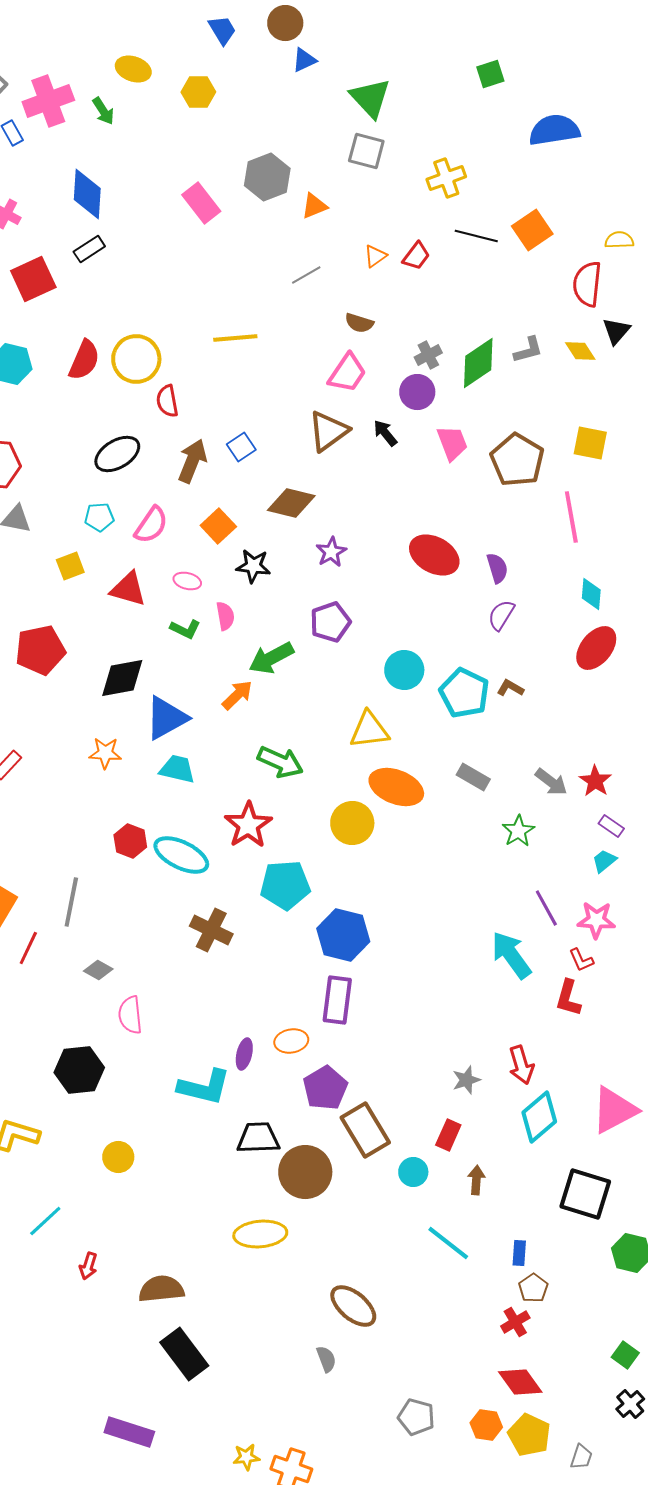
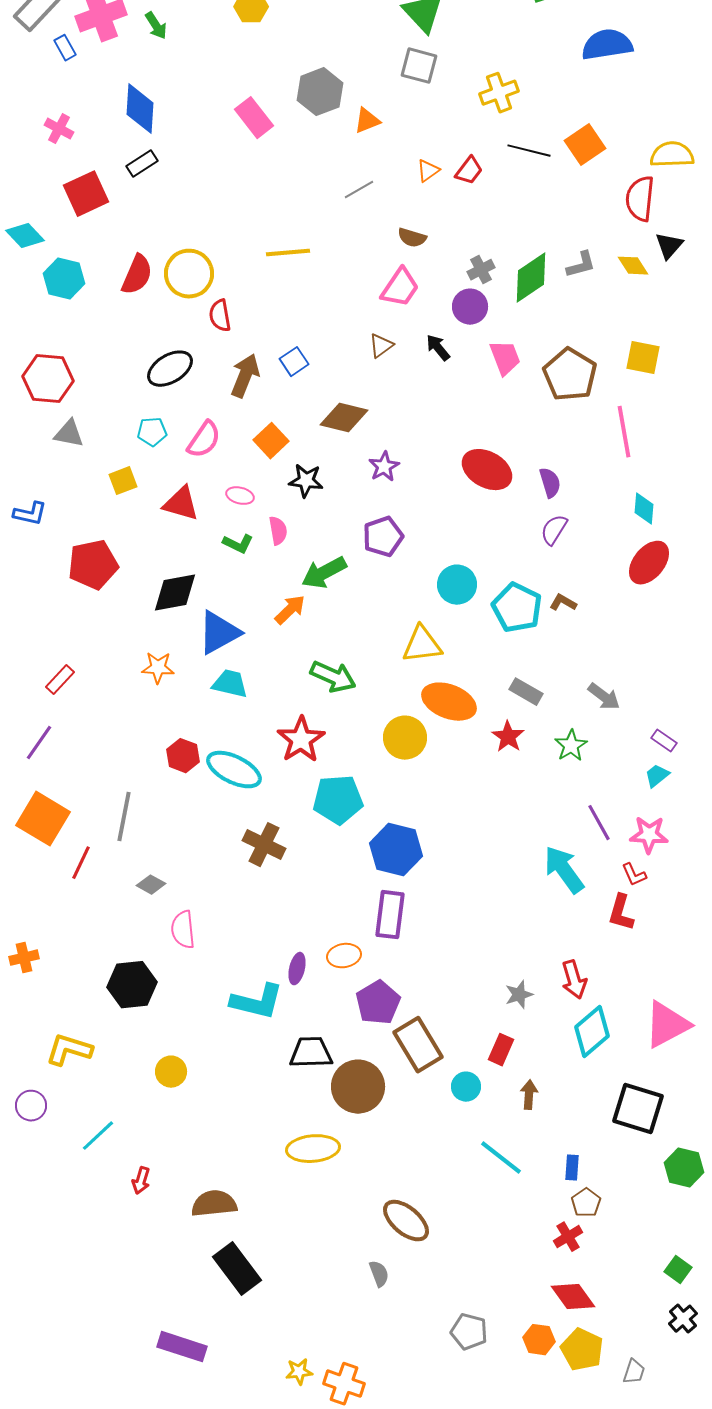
yellow semicircle: (619, 240) -> (672, 155), size x1.5
brown triangle: (328, 431) -> (381, 346), size x0.6
red star: (595, 781) -> (508, 737), moved

